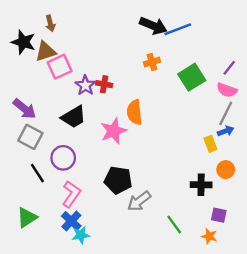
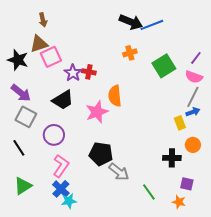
black star: (23, 42) -> (18, 60), moved
black line: (37, 173) -> (19, 148), moved
gray arrow: (139, 201) -> (119, 172), turned -105

